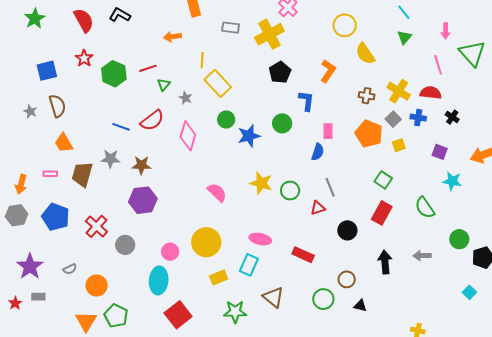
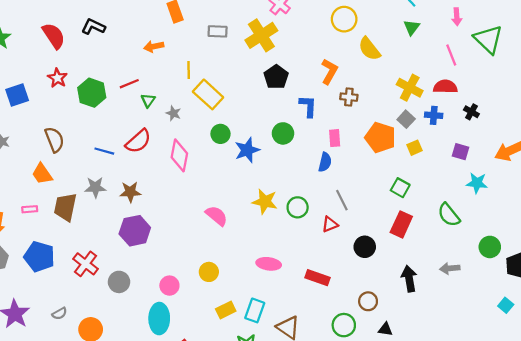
brown cross: (367, 96) -> (349, 97), moved
brown semicircle: (57, 106) -> (54, 140), moved
yellow circle: (206, 242) -> (209, 272), size x0.6
cyan rectangle: (249, 265) -> (255, 310), moved

